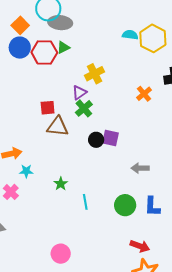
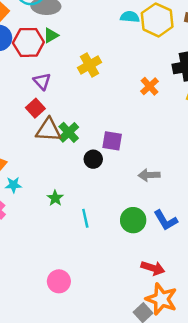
purple triangle: (79, 93) -> (42, 81), moved, turned -35
red square: (48, 108) -> (35, 108), turned -35
green cross: (84, 108) -> (69, 132), moved
black circle: (96, 140) -> (93, 159), moved
blue L-shape: (152, 206) -> (166, 220), turned -30

